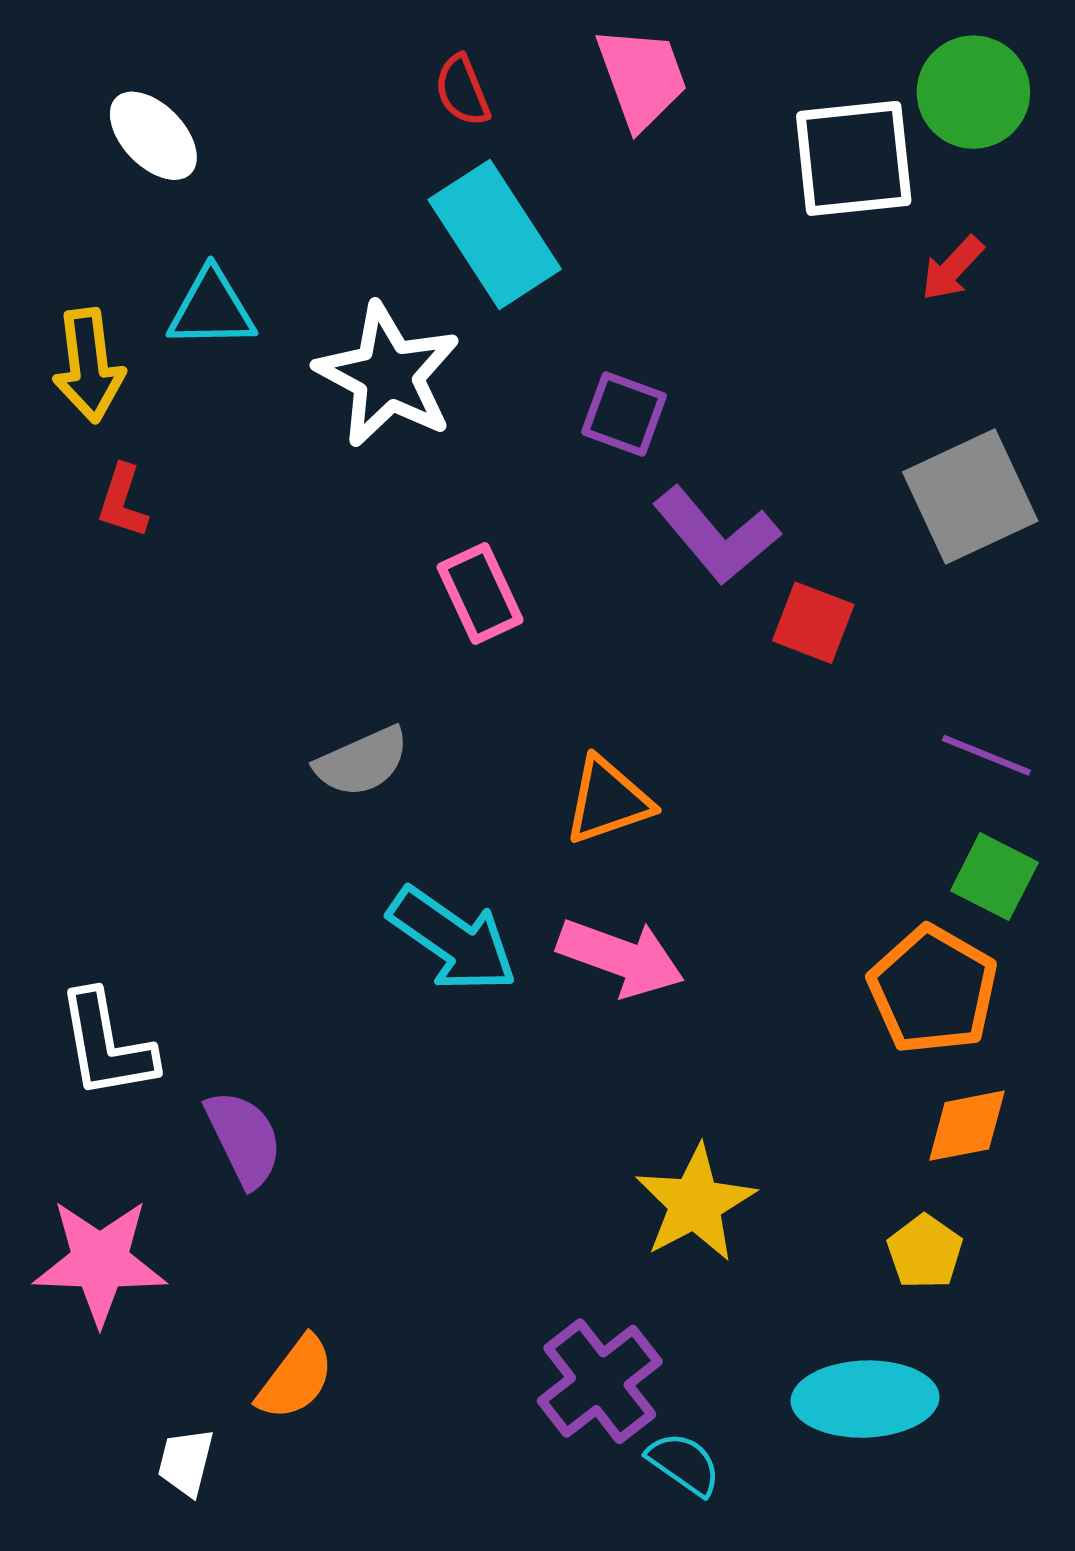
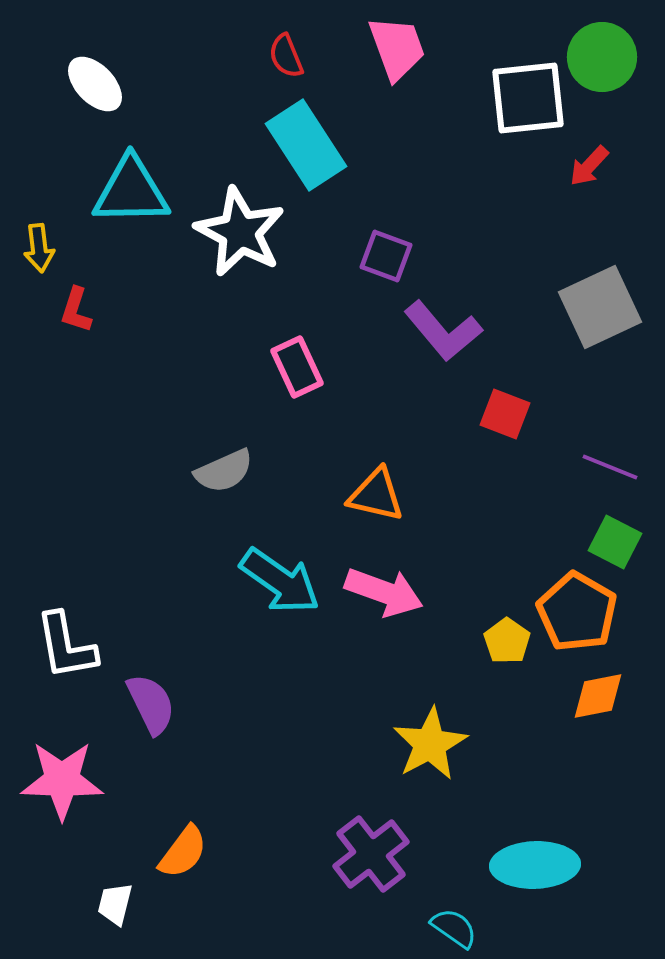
cyan triangle: (212, 309) -> (131, 191), size x1.4
yellow arrow: (89, 365) -> (39, 248), moved, size x0.7
red square: (813, 623) -> (505, 414), moved
orange triangle: (608, 801) -> (376, 495), turned 32
yellow pentagon: (925, 1252) -> (507, 641), moved
cyan semicircle: (684, 1464) -> (454, 928), moved

